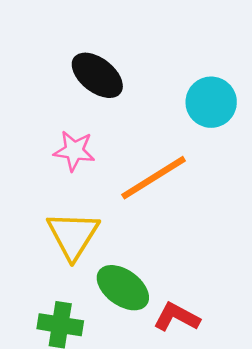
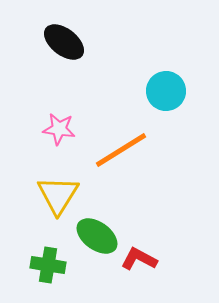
black ellipse: (97, 75) -> (64, 42), moved

